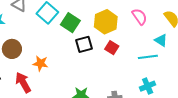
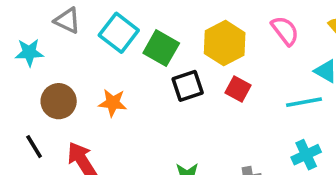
orange star: (40, 63) -> (113, 103), moved

